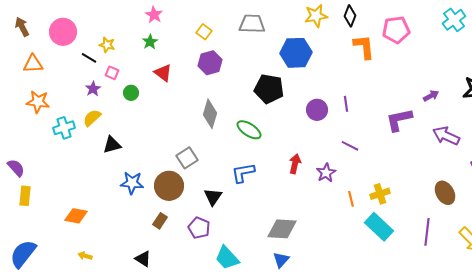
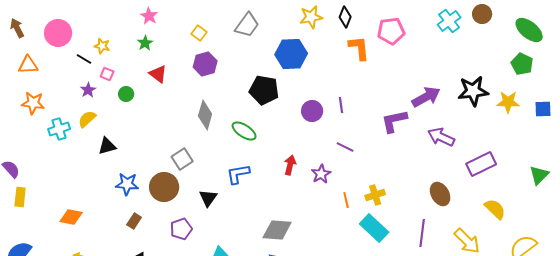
gray trapezoid: (252, 24) -> (247, 25), turned 124
purple arrow: (431, 96) -> (426, 97), size x1.8
brown rectangle: (160, 221) -> (134, 221), moved
purple pentagon: (199, 228) -> (181, 229), moved, turned 30

